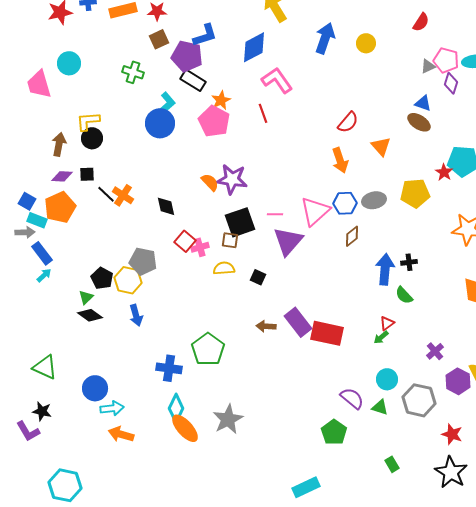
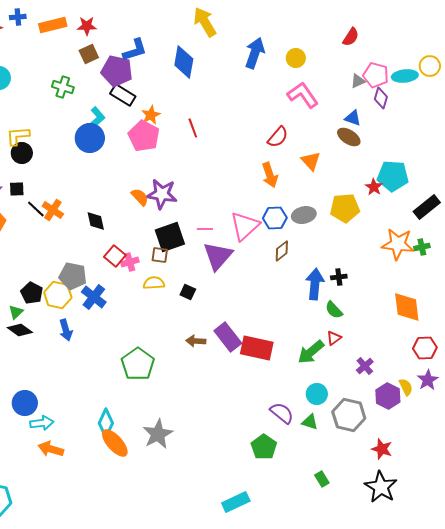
blue diamond: (254, 47) -> (184, 62), turned -52
pink L-shape: (277, 80) -> (303, 95), moved
red triangle: (387, 323) -> (334, 338), moved
green arrow: (381, 337) -> (311, 352), size x1.8
blue cross: (169, 368) -> (94, 297), moved, turned 30

